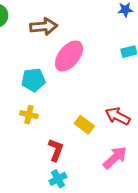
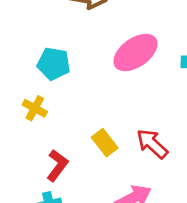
pink ellipse: (69, 56) -> (135, 53), moved

